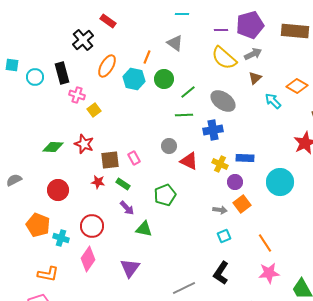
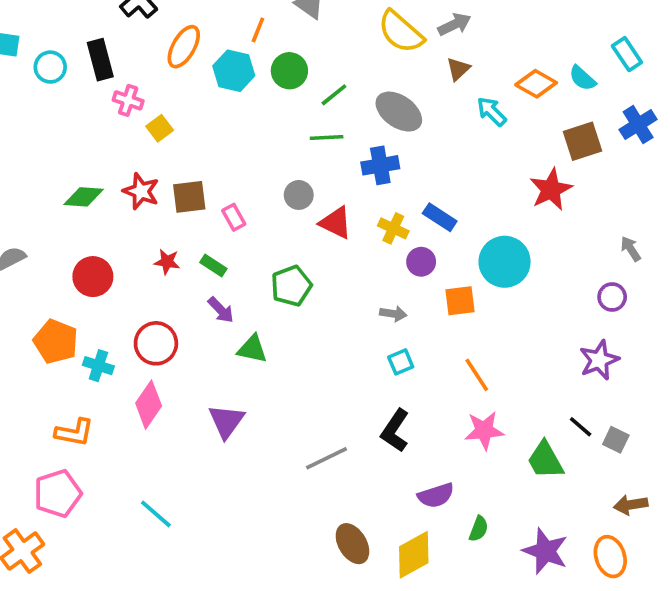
blue rectangle: (245, 158) -> (440, 217), turned 30
brown square: (110, 160) -> (189, 197), moved
orange square: (242, 204) -> (460, 301), moved, turned 30

